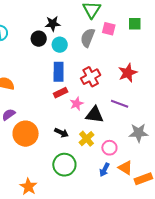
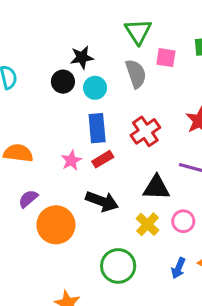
gray semicircle: (88, 38) -> (136, 74), turned 144
pink star: (77, 104) -> (71, 160), moved
black arrow: (62, 133) -> (102, 201), moved, size x1.5
pink circle: (109, 148) -> (183, 221), moved

